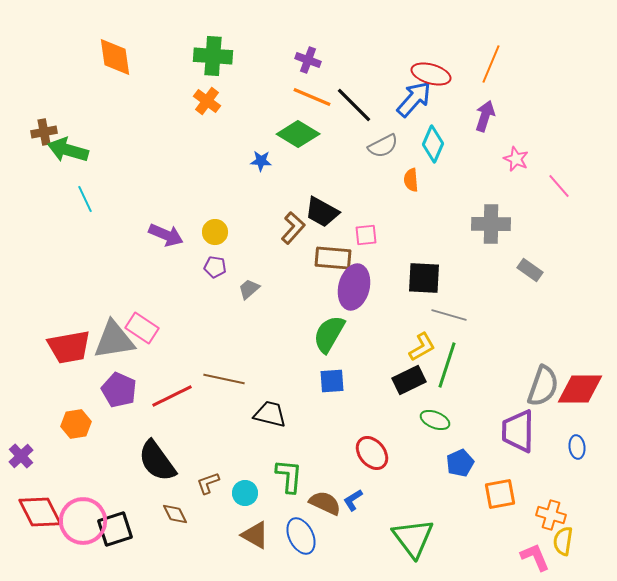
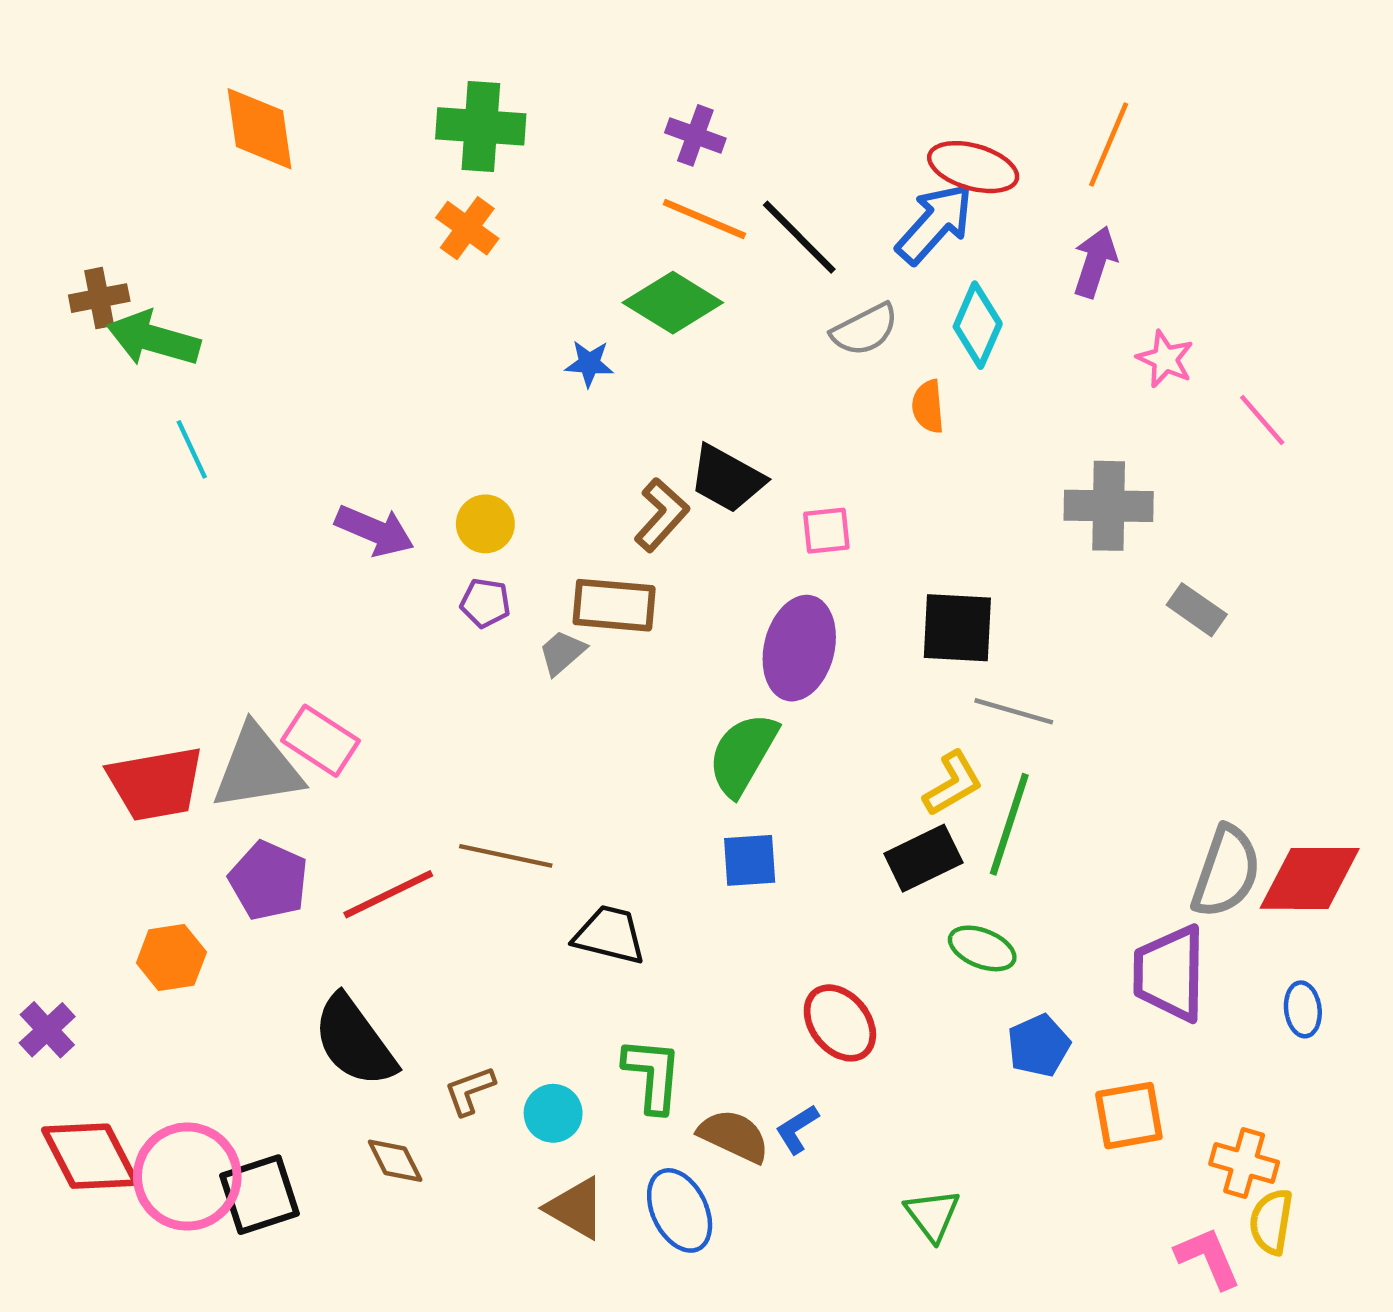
brown rectangle: (333, 258) -> (614, 605), moved
green triangle: (413, 538) -> (932, 1215), size x0.6

